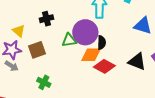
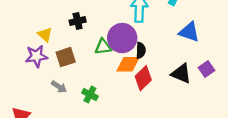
gray arrow: (12, 66) -> (59, 87), moved
red diamond: (104, 66) -> (143, 78), turned -75
green cross: (44, 82) -> (90, 94), moved

